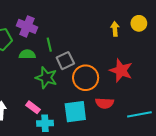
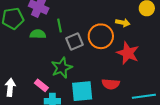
yellow arrow: (115, 29) -> (123, 23), moved, turned 104
green star: (46, 78) -> (62, 68), moved, turned 30
orange circle: (86, 78) -> (101, 36), moved

